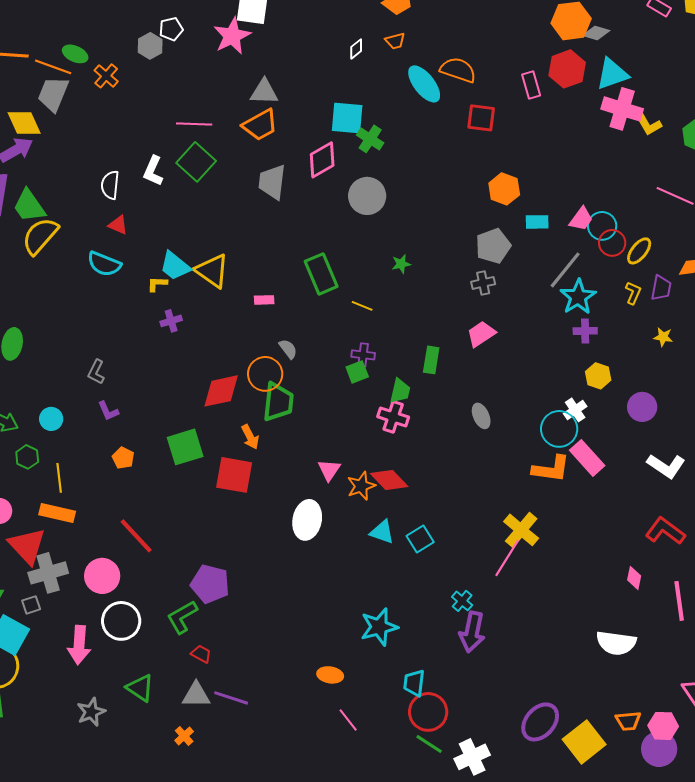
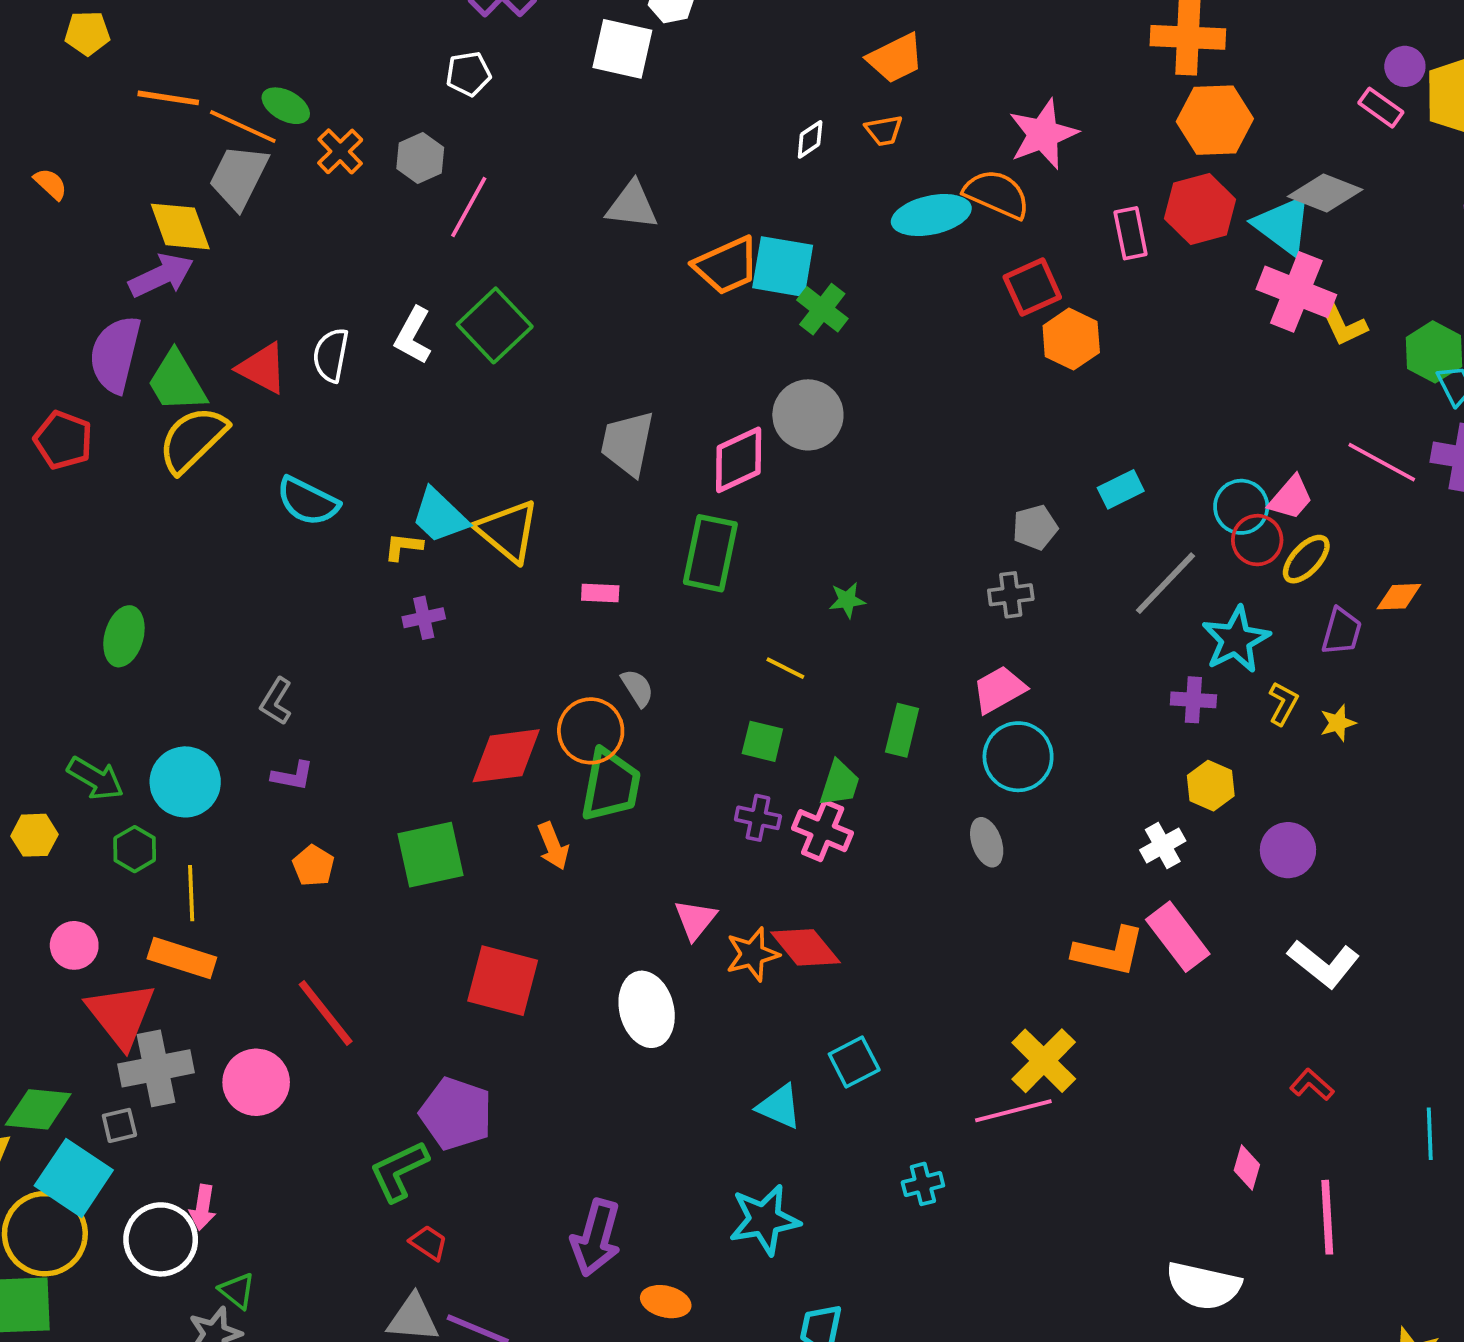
gray diamond: (596, 33) -> (1325, 193), moved, size x1.4
pink star: (232, 36) -> (1043, 134), moved
gray hexagon: (150, 46) -> (420, 158), moved
cyan triangle: (612, 74) -> (1283, 225), turned 51
cyan ellipse: (424, 84) -> (931, 215), turned -69
red square: (481, 118) -> (1032, 287), turned -36
pink line: (194, 124) -> (469, 207), moved, turned -68
orange trapezoid: (260, 125) -> (726, 266), moved
pink diamond: (322, 160) -> (739, 460), moved
gray trapezoid: (272, 182) -> (627, 443), moved
orange hexagon: (504, 189) -> (1071, 339), moved
pink trapezoid: (581, 219) -> (1291, 498), moved
cyan rectangle: (537, 222) -> (1121, 489), turned -30
red triangle: (118, 225) -> (262, 368), moved, size x1.4
gray pentagon: (493, 246) -> (1035, 527), size x0.7
green star: (401, 264) -> (847, 600), moved
green rectangle: (321, 274) -> (710, 553), turned 30
yellow L-shape: (633, 293) -> (1283, 703), moved
cyan star: (578, 297) -> (1236, 640), moved
yellow line: (362, 306) -> (785, 668), moved
yellow star: (663, 337) -> (1338, 723), turned -30
purple cross: (363, 355) -> (758, 818), moved
green square: (357, 372) -> (762, 741), turned 30
purple L-shape: (108, 411) -> (293, 776), turned -60
cyan circle: (51, 419) -> (185, 782), size x1.6
cyan circle: (559, 429) -> (1018, 757), moved
red square: (234, 475) -> (503, 981), moved
white ellipse: (307, 520) -> (647, 1009), turned -30
red L-shape: (665, 531) -> (1312, 1085), size x0.6
cyan triangle: (382, 532) -> (779, 1107), moved
pink line: (507, 558) -> (1013, 1111), turned 39
cyan cross: (462, 601) -> (923, 1184), turned 30
white circle: (121, 621) -> (161, 1239), moved
purple arrow: (472, 632) -> (596, 1238), moved
pink arrow: (79, 645) -> (203, 1207), size x0.6
green triangle: (140, 688) -> (237, 1291), moved, size x0.7

